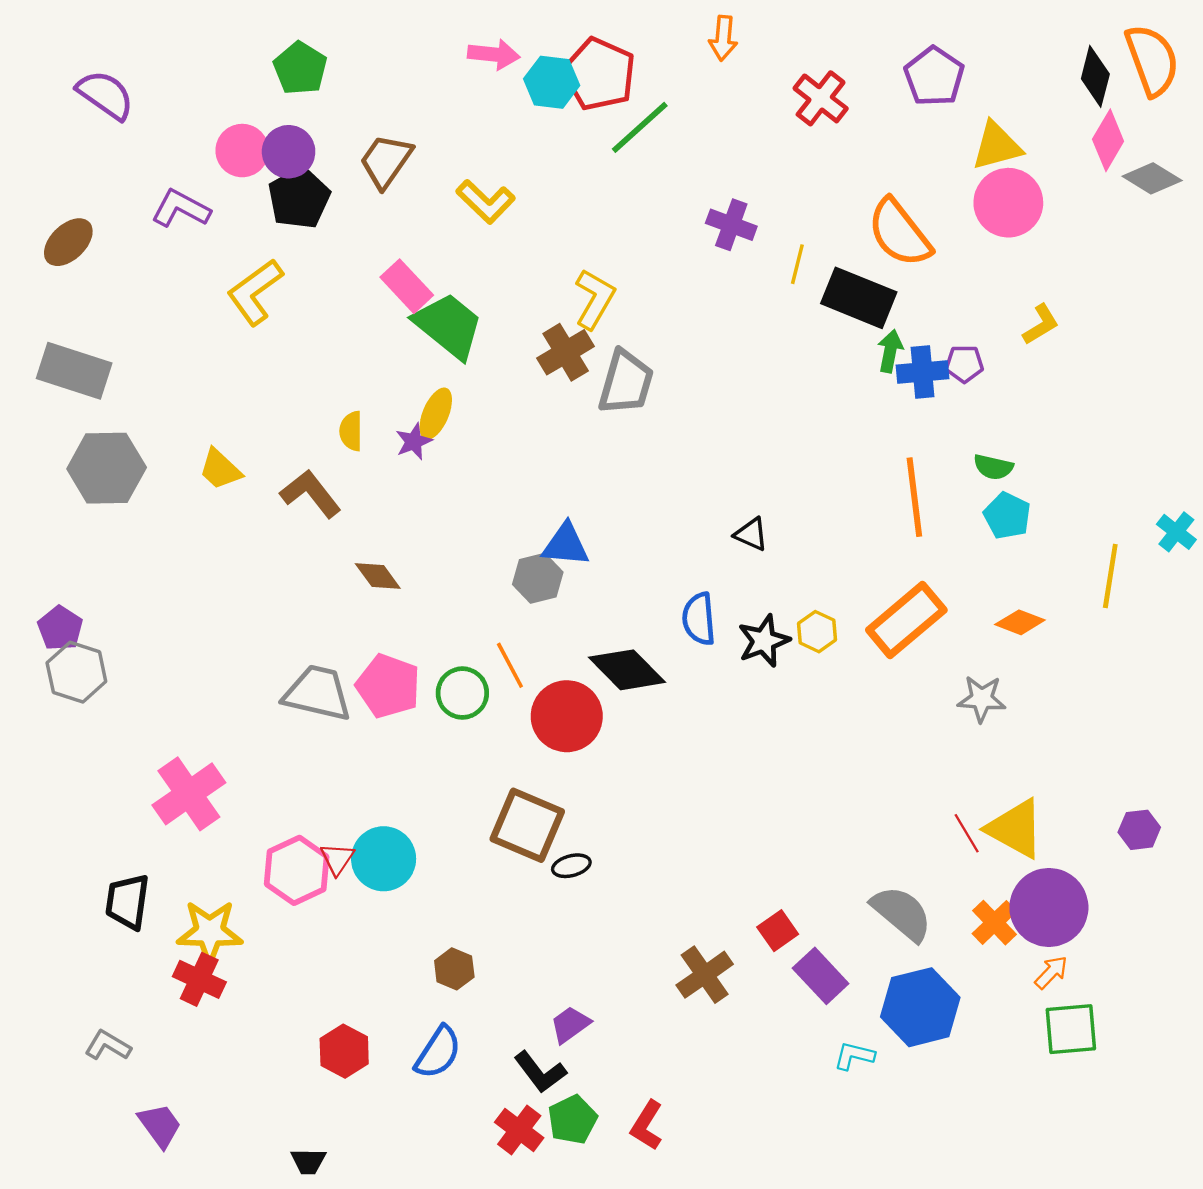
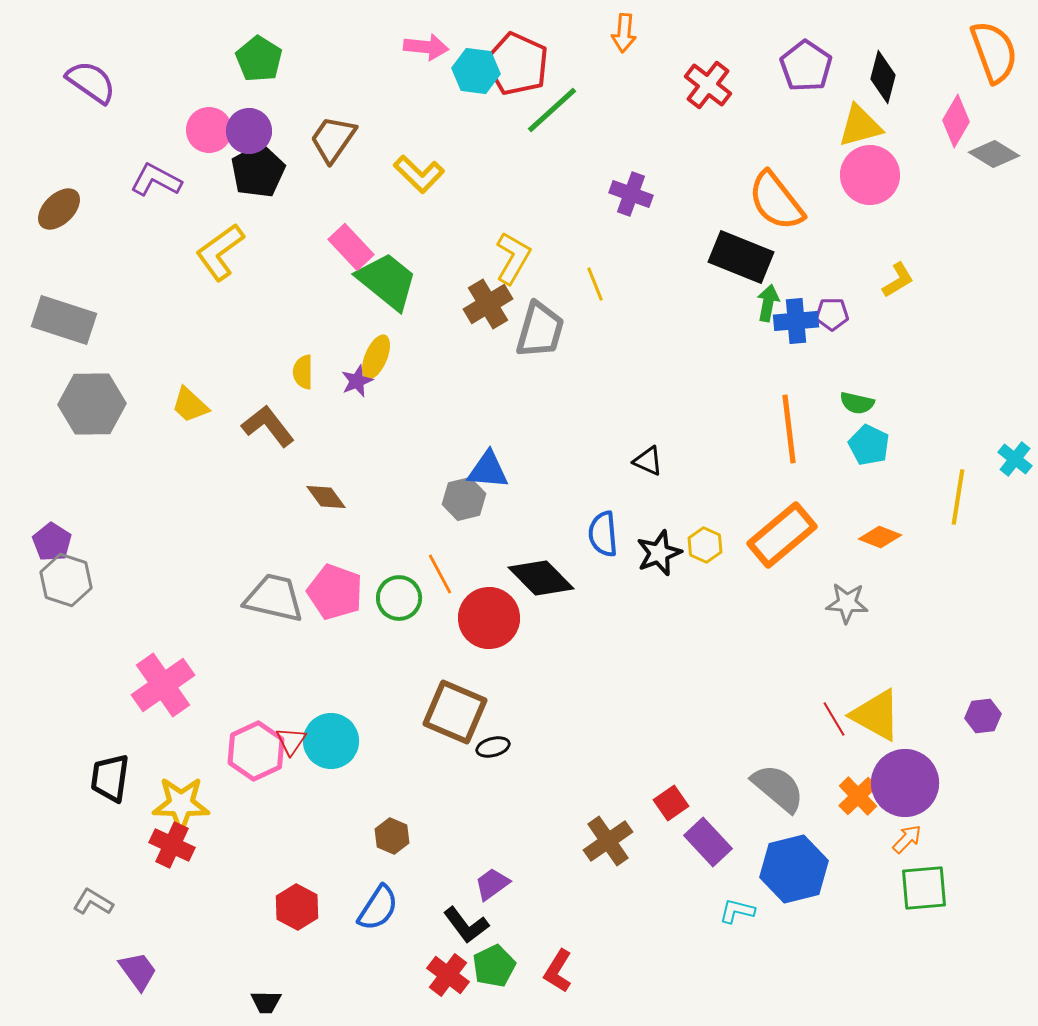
black diamond: (1095, 76) -> (883, 77), moved
yellow line: (797, 264) -> (595, 284), moved, turned -36

